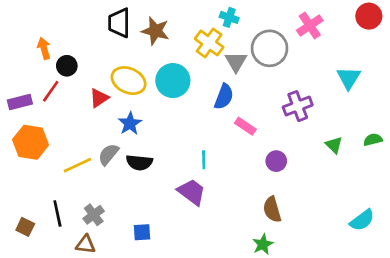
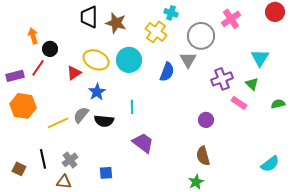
gray triangle: (236, 62) -> (188, 60), moved
pink rectangle: (245, 126) -> (239, 103), moved
green triangle: (334, 145) -> (252, 84), moved
cyan line: (204, 160) -> (132, 107), moved

